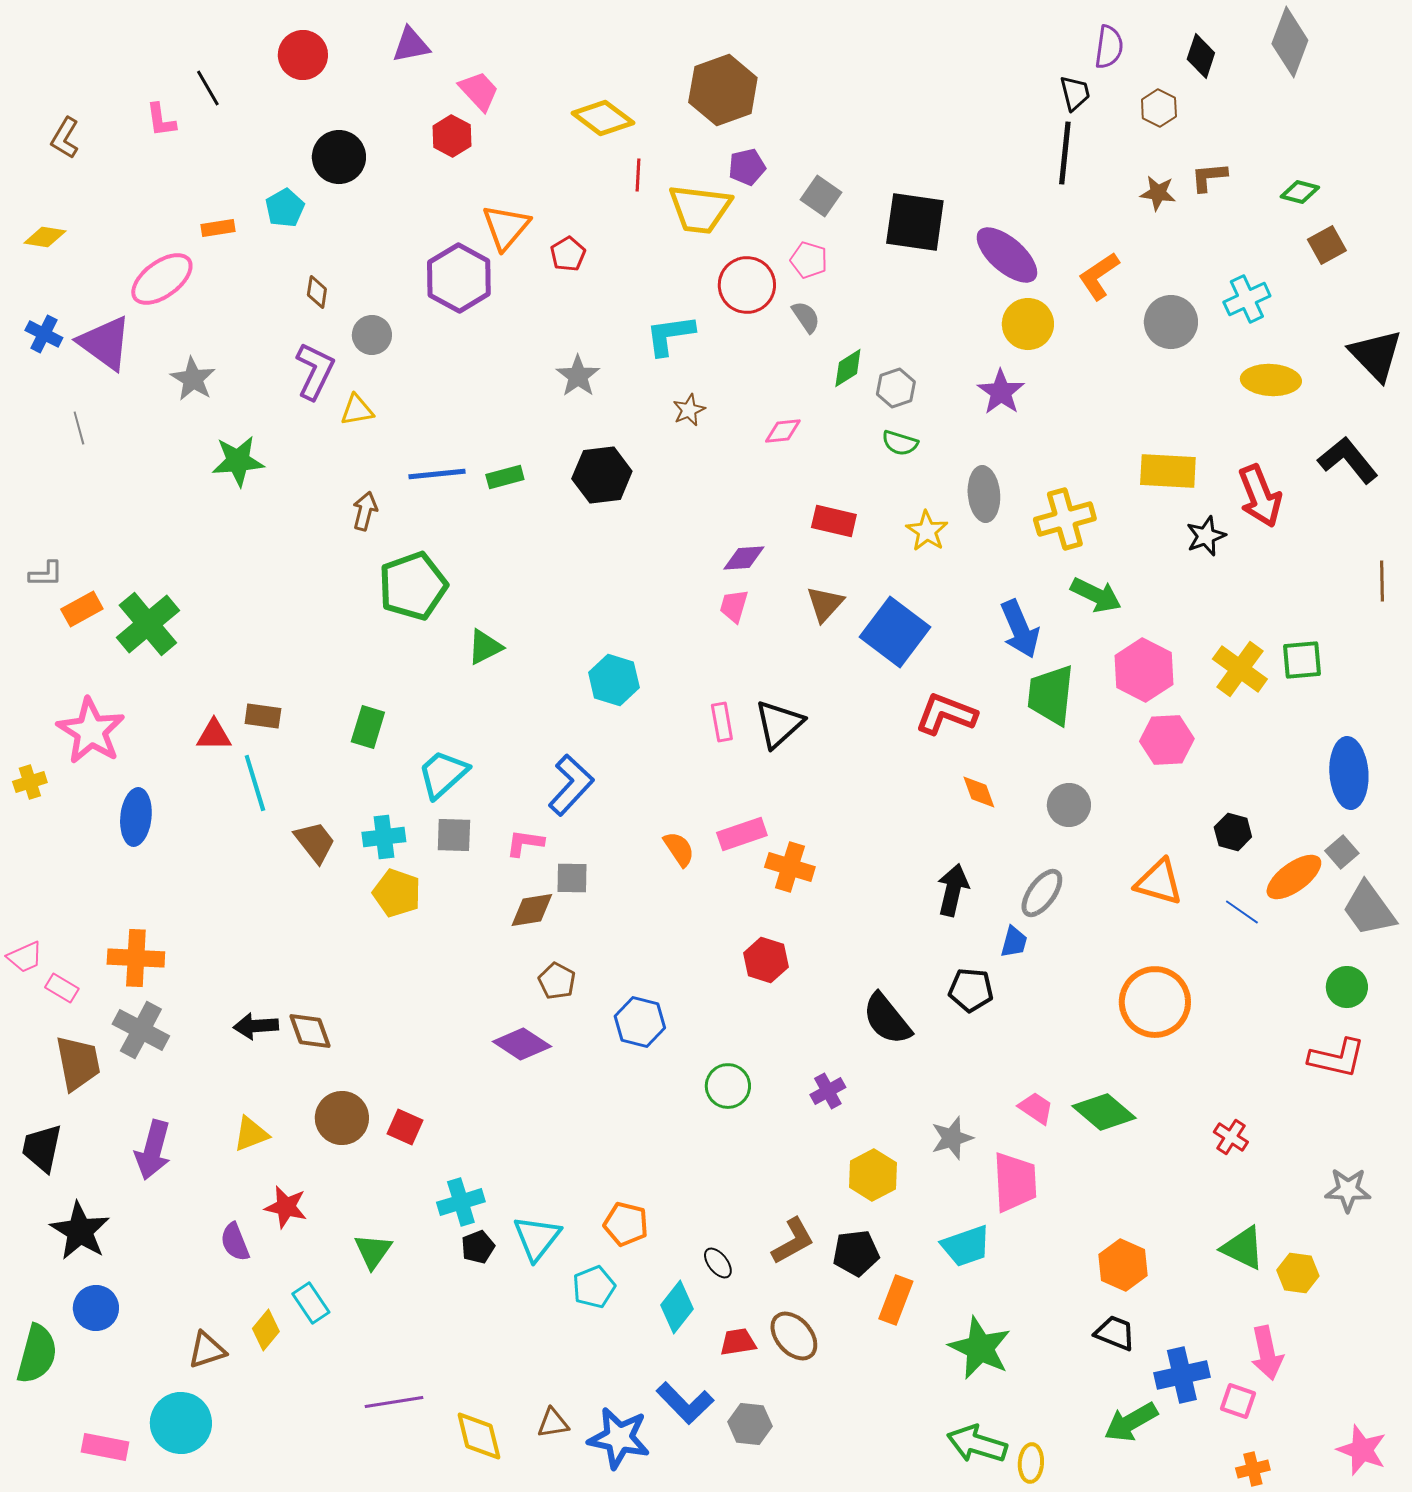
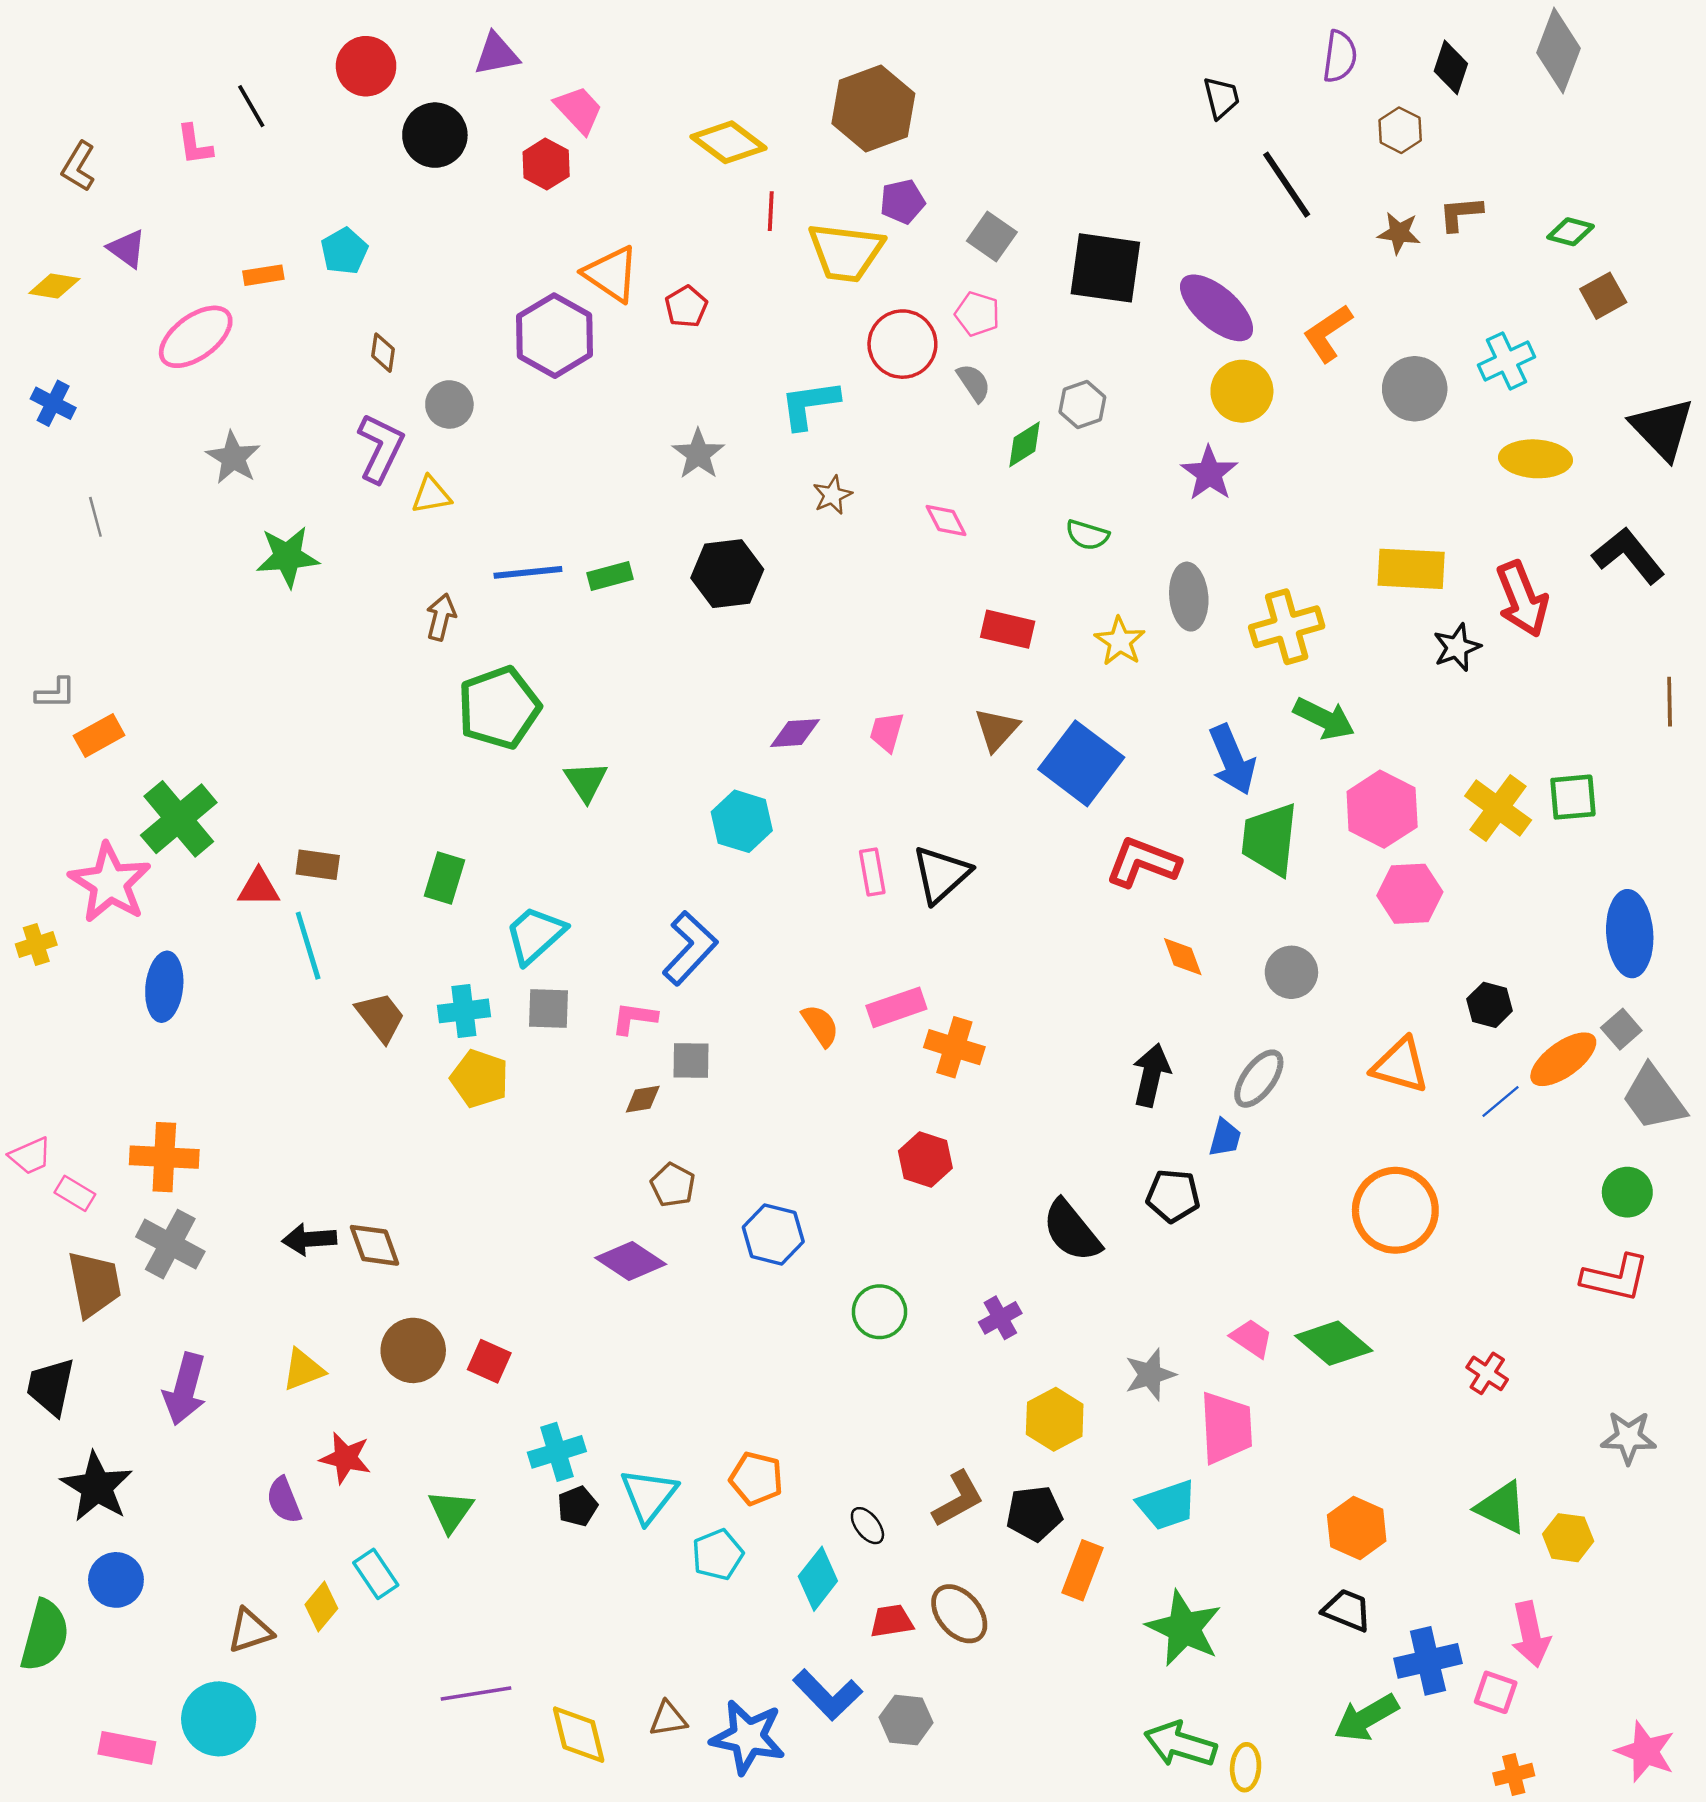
black trapezoid: (1075, 93) -> (1221, 98), moved
black line: (1065, 153) -> (1287, 185), turned -40
black circle: (339, 157) -> (435, 135), moved
orange triangle: (506, 227) -> (611, 274), turned -36
purple triangle: (105, 343) -> (127, 249), moved, size x0.6
gray hexagon: (896, 388) -> (1082, 404), moved
pink diamond: (783, 431) -> (946, 520), turned 69
purple diamond: (744, 558) -> (795, 733), moved
green cross: (148, 624) -> (179, 819), moved
green triangle: (485, 647) -> (586, 781), turned -36
brown diamond: (532, 910) -> (643, 1099), size x0.7
blue line: (1242, 912) -> (1500, 1102), turned -75

